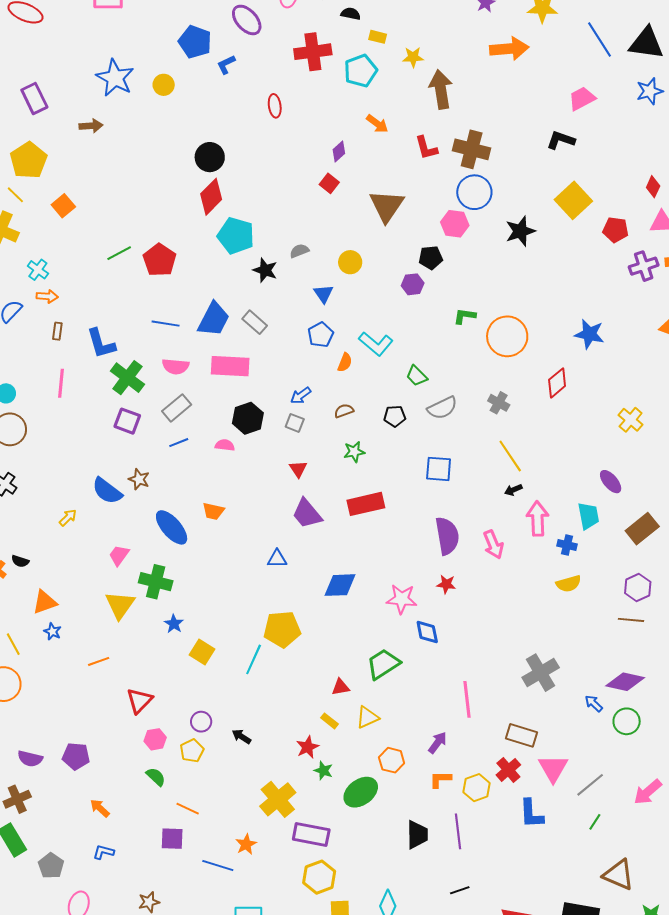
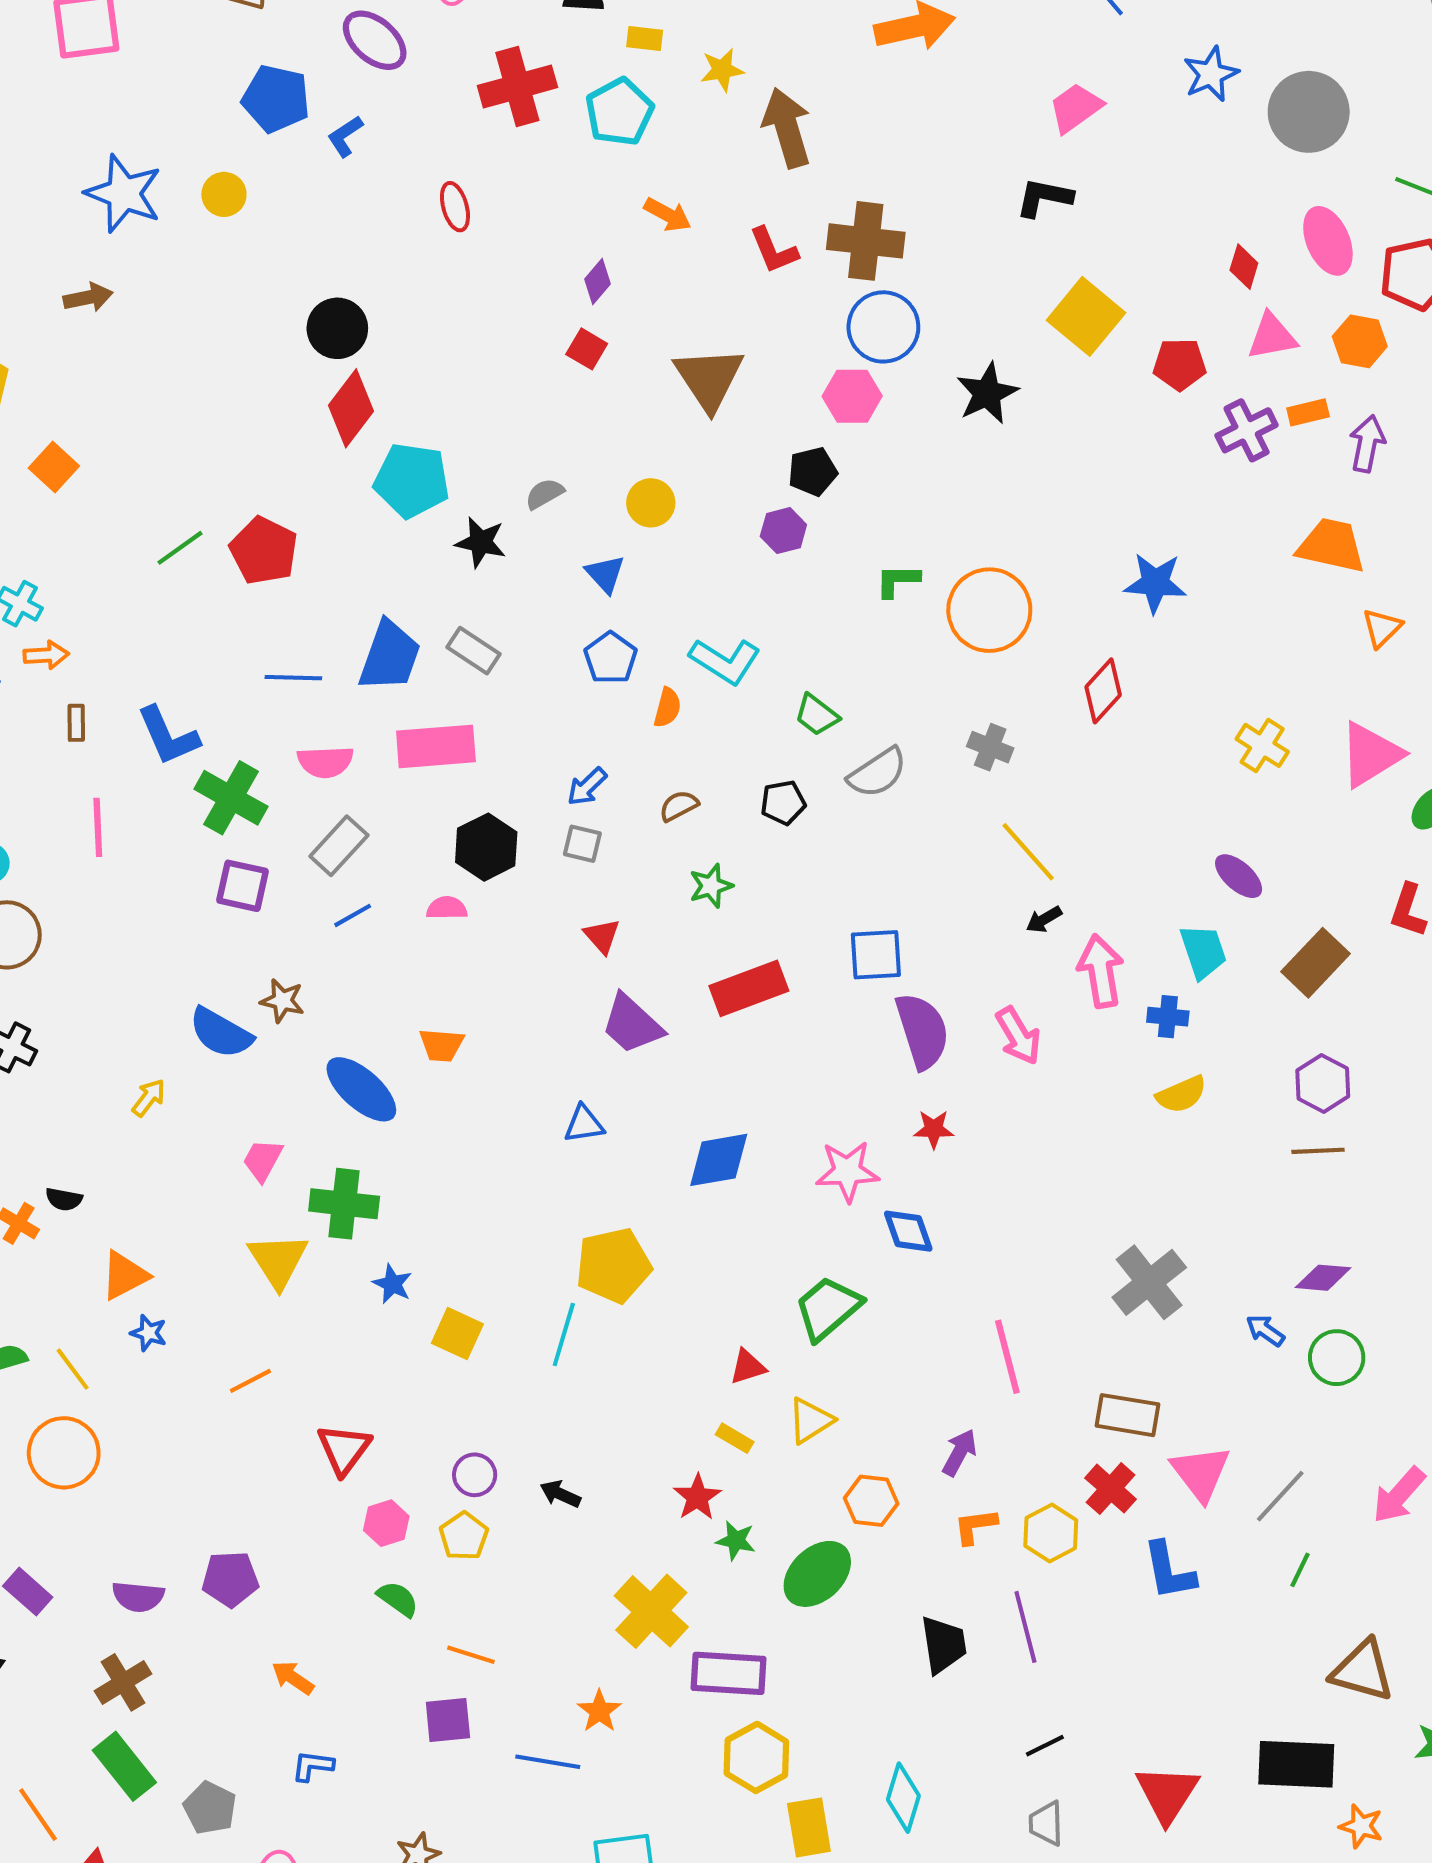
blue square: (439, 469) -> (876, 955), moved
purple diamond: (625, 682) -> (1323, 1278), size x0.7

